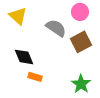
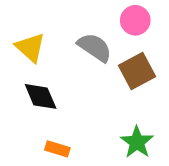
yellow triangle: (18, 16) -> (30, 47), moved
orange rectangle: (35, 77) -> (57, 149), moved

